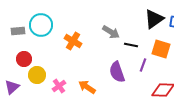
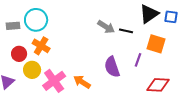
orange cross: (73, 41) -> (41, 46), moved
black line: (131, 45) -> (126, 31), moved
pink cross: (59, 86) -> (54, 81), size x1.6

